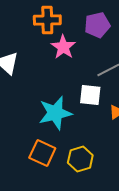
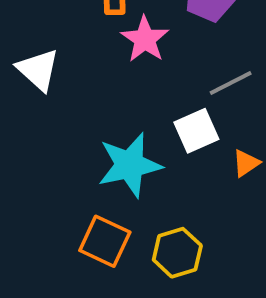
white square: (90, 95) -> (196, 131), turned -30

